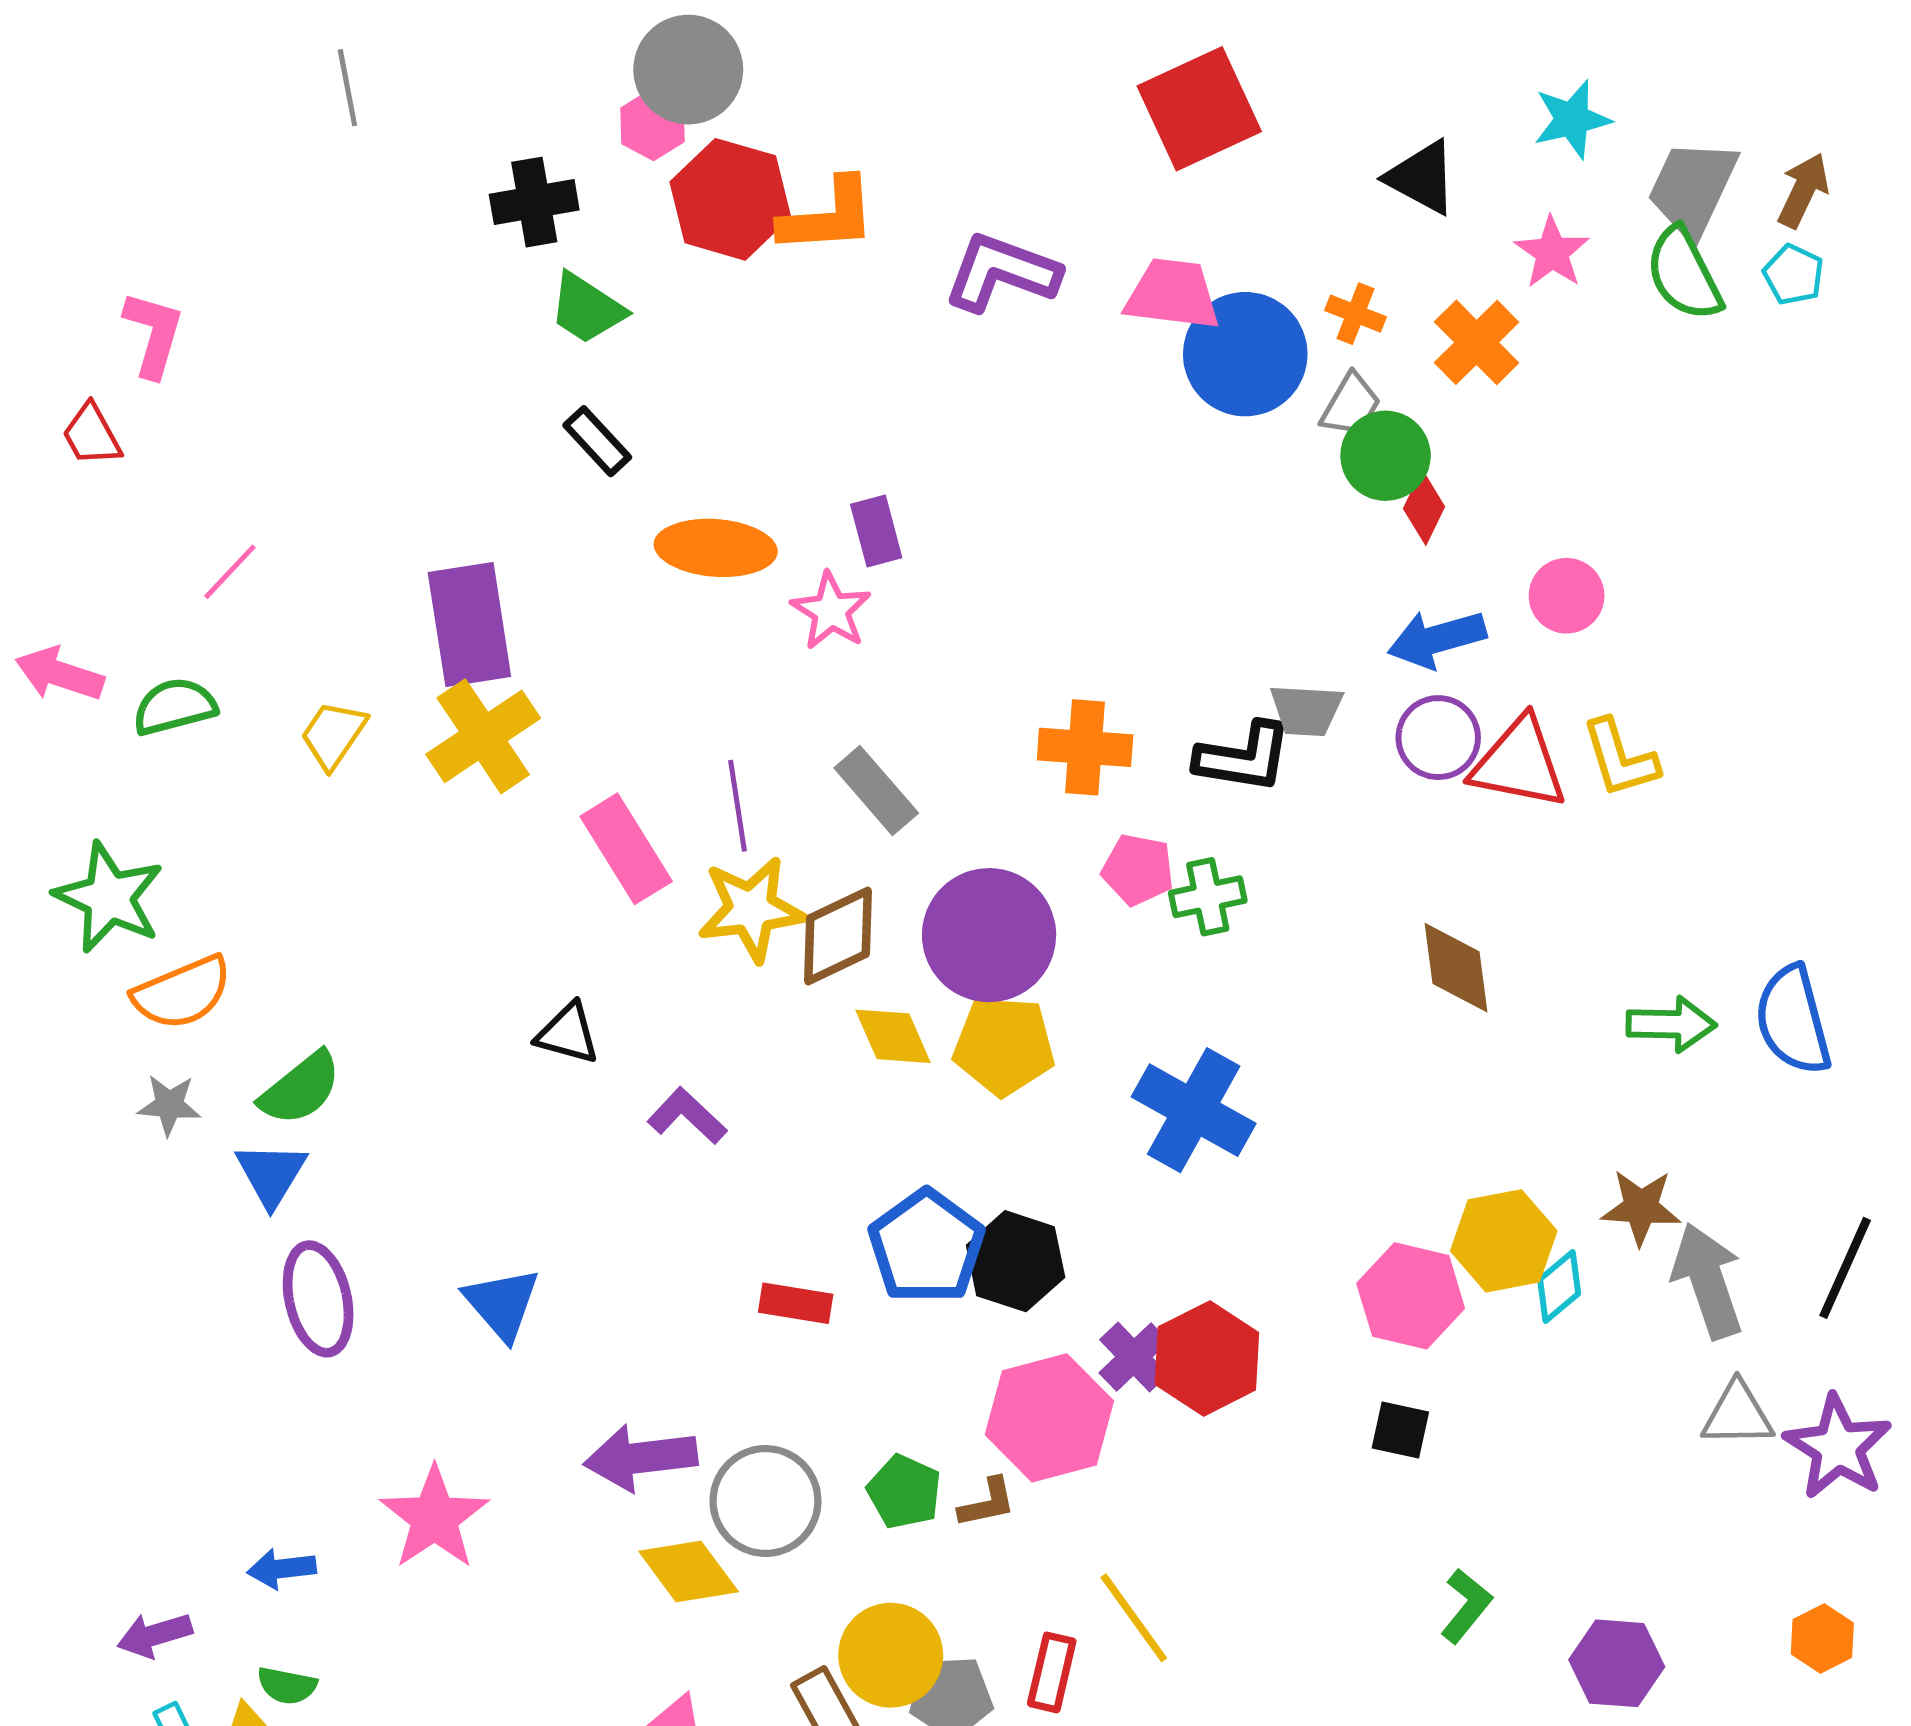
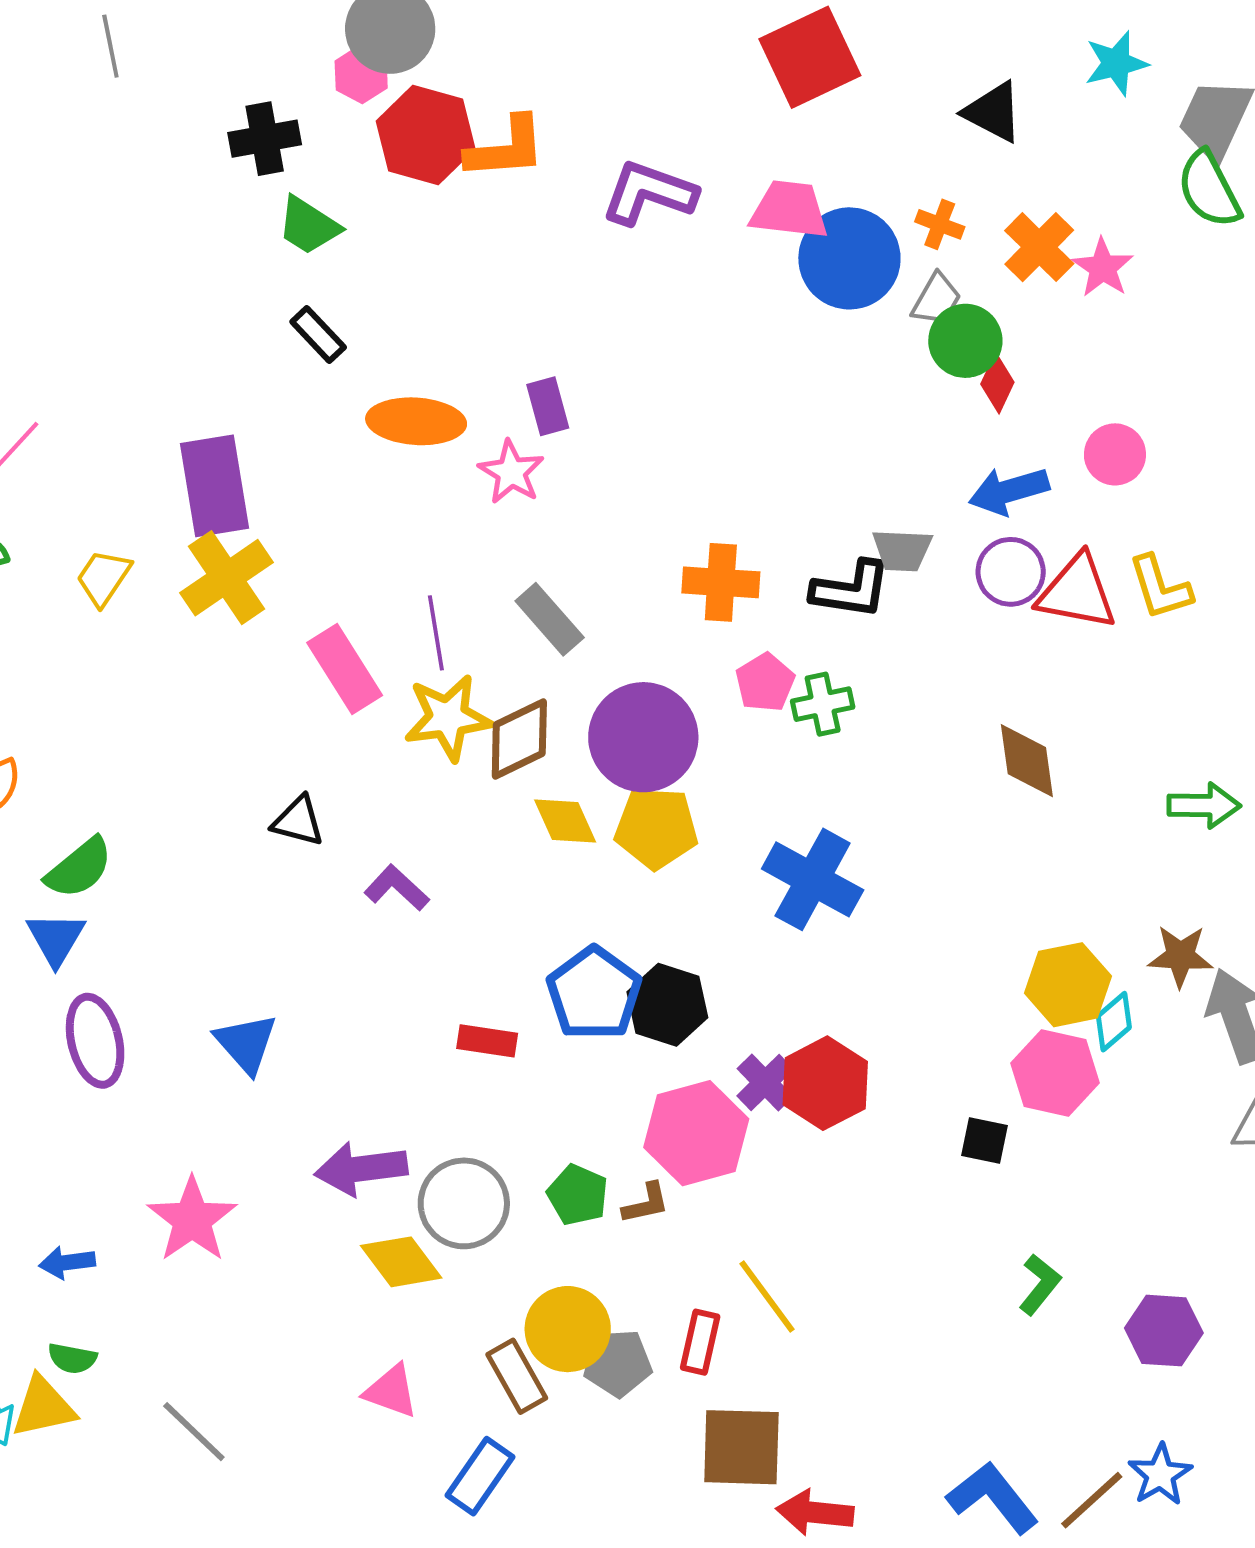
pink star: (1552, 252) -> (1103, 268), moved
pink pentagon: (1138, 870) -> (765, 682), turned 30
pink hexagon: (1411, 1296) -> (1055, 1073), moved

